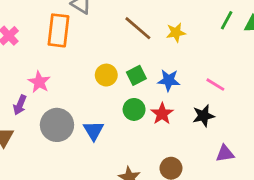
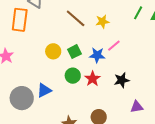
pink line: (215, 85) -> (114, 46), moved, turned -72
gray circle: (57, 125) -> (22, 98), moved
blue triangle: (93, 131) -> (44, 90), turned 35

